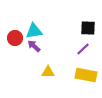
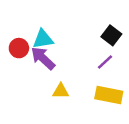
black square: (88, 28) -> (111, 35), turned 35
purple arrow: (34, 46) -> (43, 58), size x1.5

